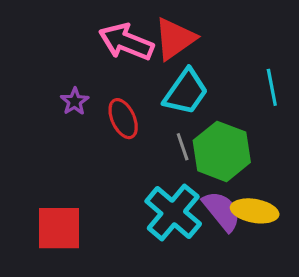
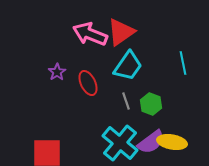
green hexagon: (222, 151) -> (151, 104), size x0.6
purple semicircle: (222, 211) -> (151, 142), turned 92

